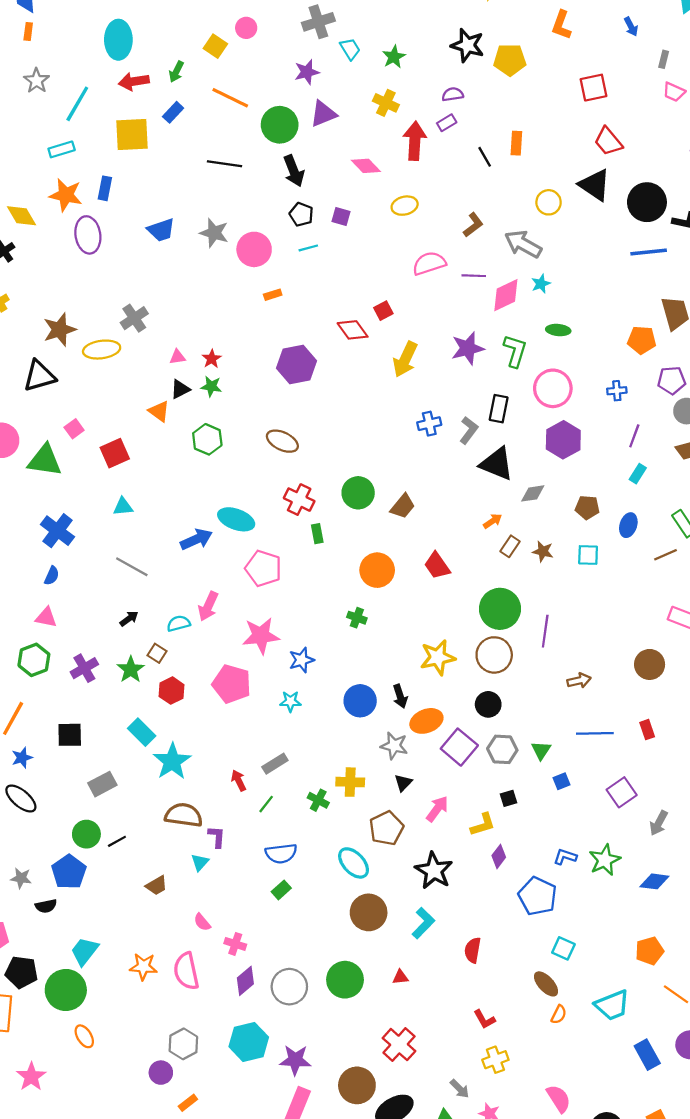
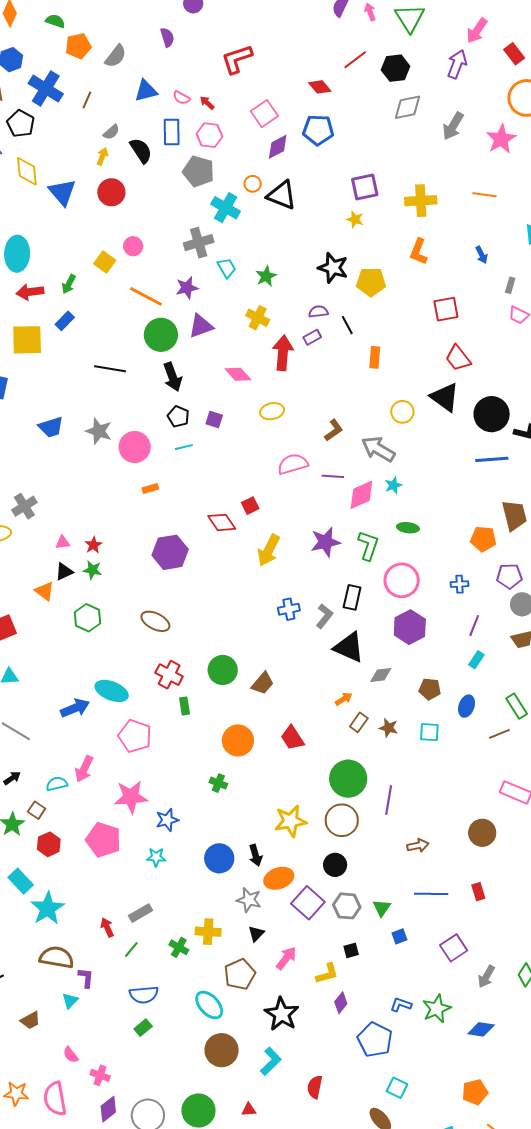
orange line: (230, 98) -> (146, 296), moved
black line: (485, 157) -> (347, 325), moved

